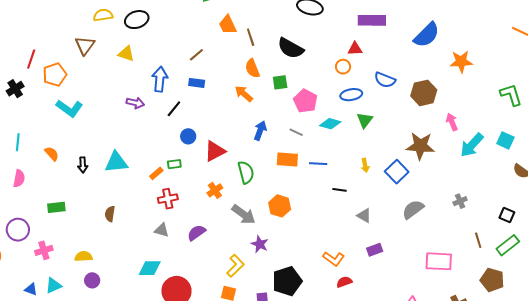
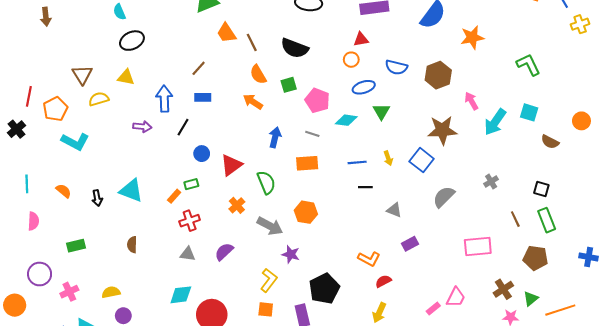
yellow semicircle: (103, 15) -> (99, 99), moved
cyan triangle: (116, 162) -> (131, 190), turned 35
blue line: (318, 164) -> (357, 162), moved
green rectangle: (508, 245) -> (547, 220), turned -65

